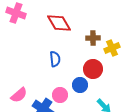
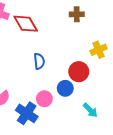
red diamond: (59, 23) -> (26, 24), moved
brown cross: (93, 38) -> (77, 14), moved

